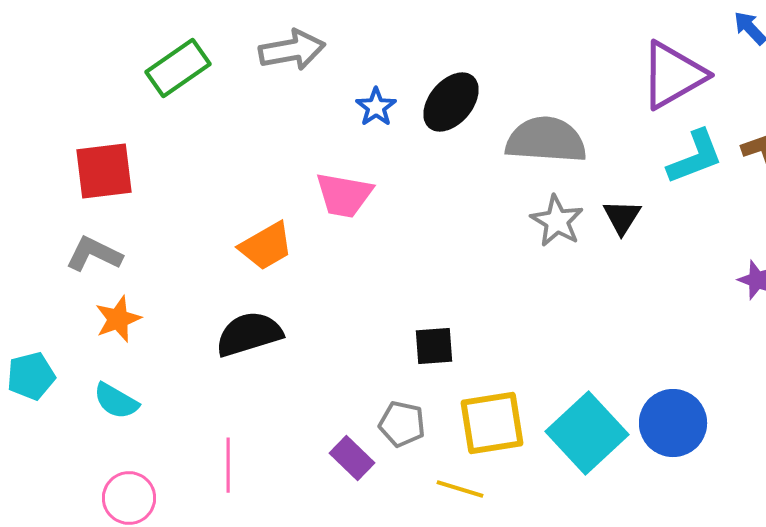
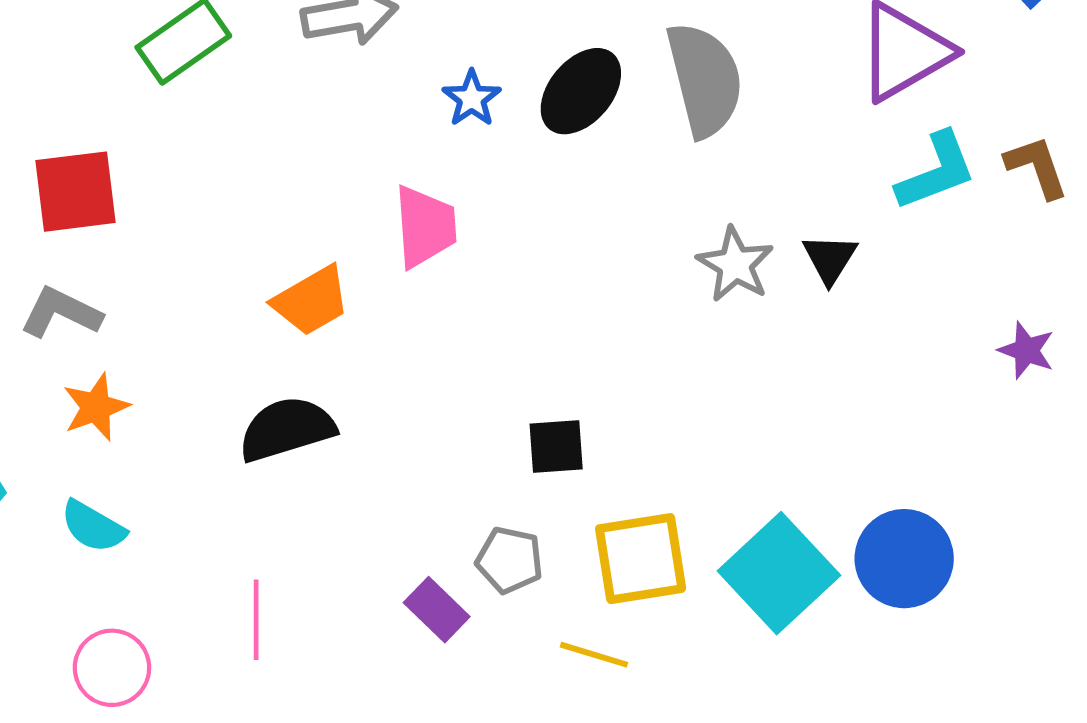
gray semicircle: (546, 140) -> (705, 79), moved, turned 72
pink trapezoid: (344, 195) -> (425, 227), turned -104

